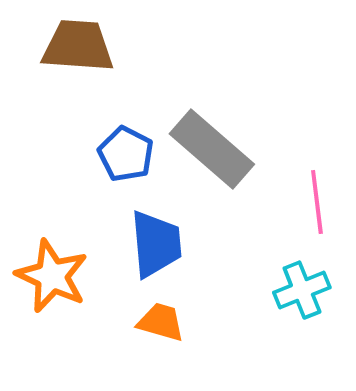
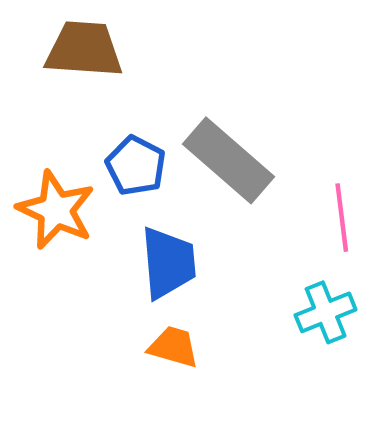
orange star: (52, 276) -> (56, 210), moved

